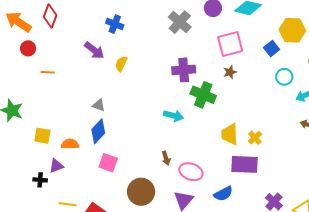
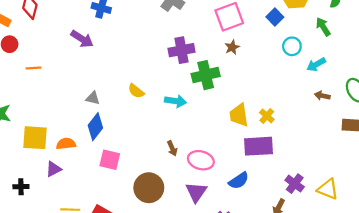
yellow semicircle: (121, 64) -> (136, 91), moved, turned -70
green cross: (203, 95) -> (206, 75), turned -30
yellow square: (42, 136) -> (35, 138), size x1.4
black cross: (40, 180) -> (21, 187), moved

